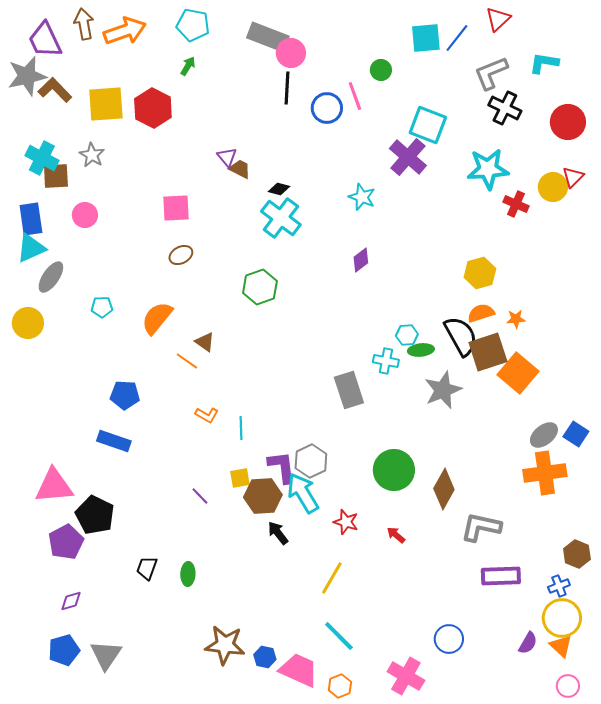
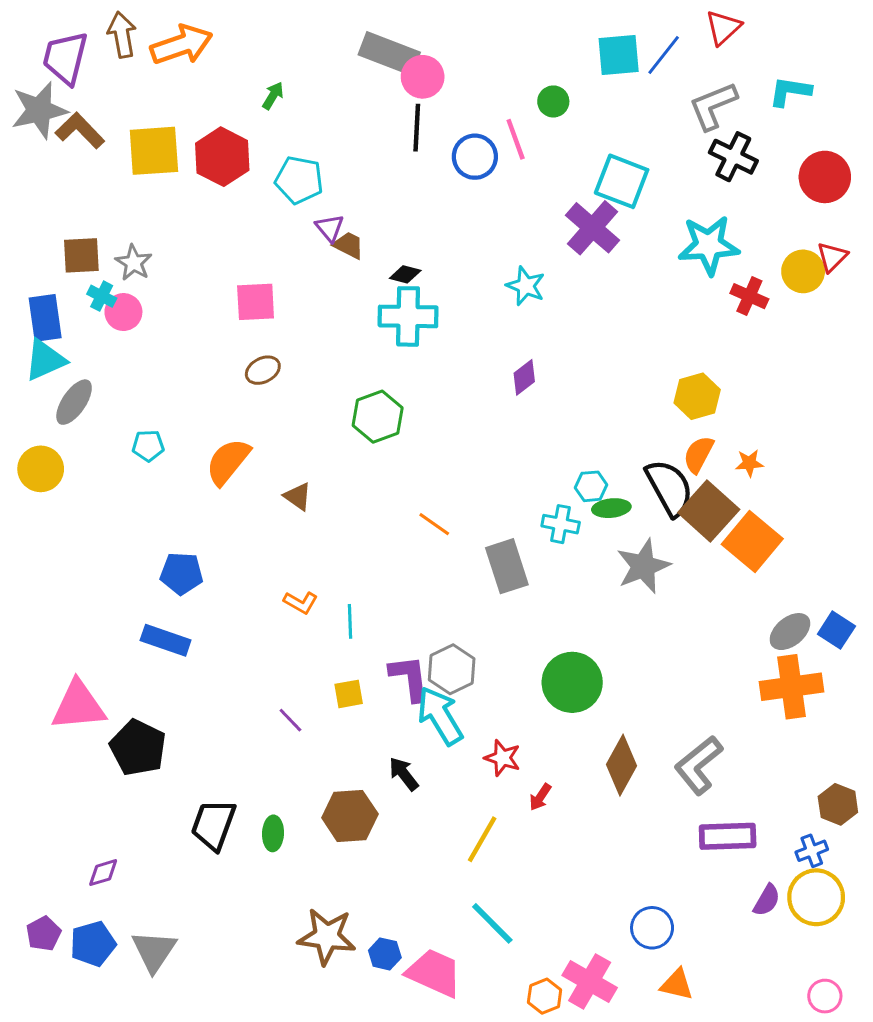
cyan pentagon: (193, 25) -> (299, 180), moved
purple trapezoid: (45, 40) -> (65, 58), turned 39
gray star: (92, 155) -> (134, 263), moved
cyan cross: (42, 158) -> (102, 296), moved, size x0.6
cyan cross: (281, 218) -> (408, 316), turned -36
orange semicircle: (481, 313) -> (699, 454), turned -44
brown square: (488, 352) -> (709, 511), turned -30
orange line: (187, 361) -> (434, 524), moved
brown diamond: (444, 489) -> (622, 765), moved
brown hexagon: (263, 496) -> (350, 816), moved
gray L-shape: (481, 527) -> (699, 765), turned -51
red arrow: (396, 535) -> (540, 797), moved, turned -96
purple pentagon: (66, 542) -> (44, 934), moved, size x0.7
black trapezoid: (147, 568) -> (213, 825), size x1.5
purple semicircle: (528, 643) -> (767, 900), moved
orange triangle: (561, 646) -> (677, 984), moved, turned -30
orange hexagon: (340, 686) -> (545, 996), moved

